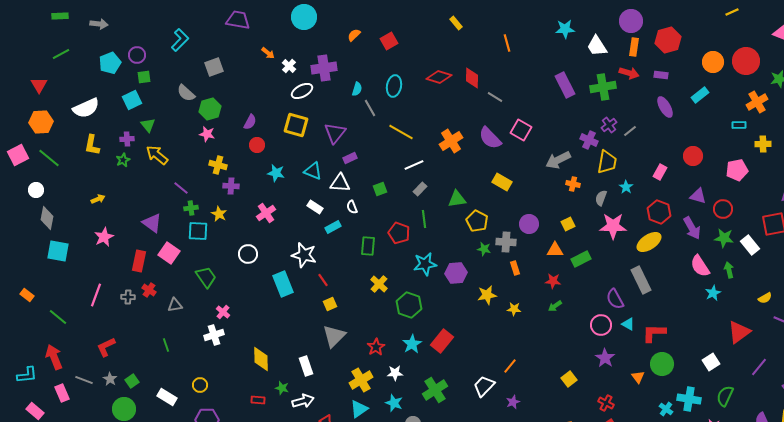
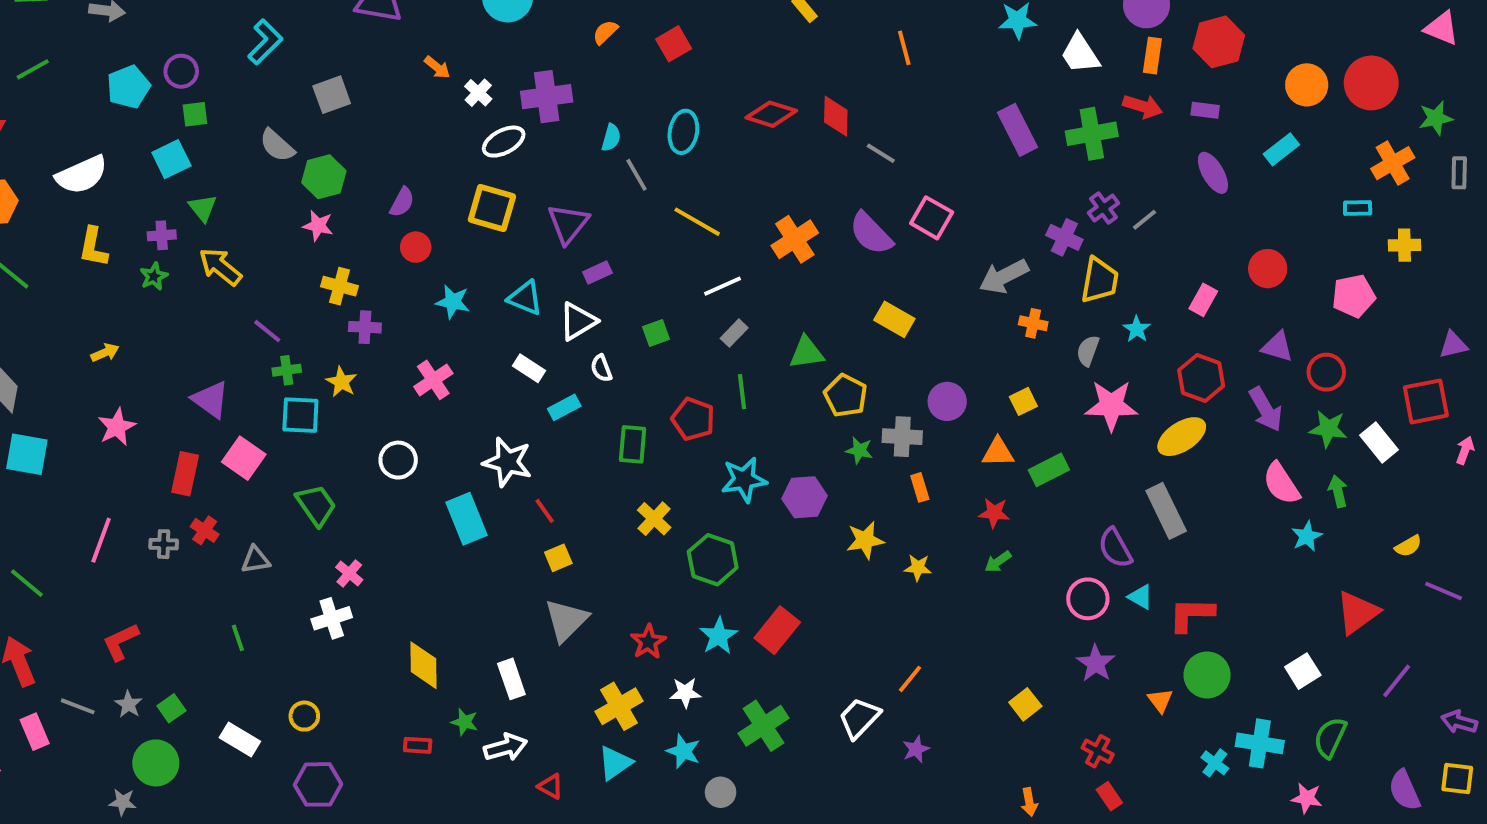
white triangle: (340, 183) -> (578, 321), turned -35

